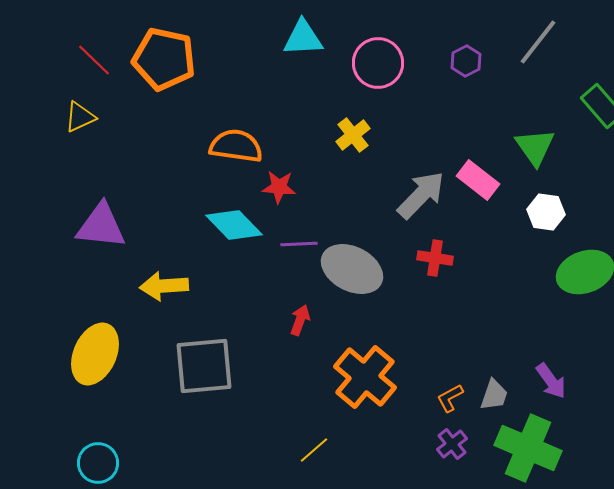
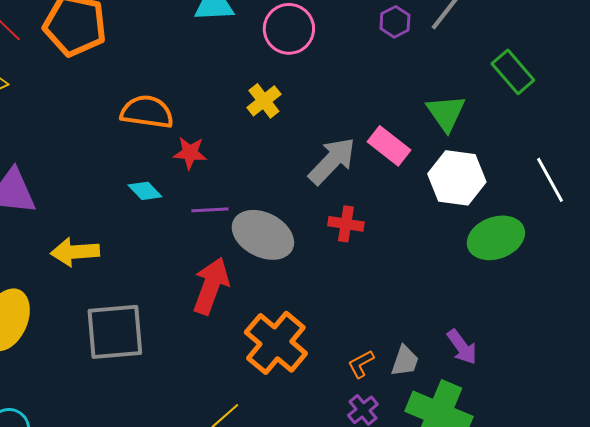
purple hexagon: (466, 61) -> (395, 22), moved
white hexagon: (546, 212) -> (457, 178), size x1.5
cyan diamond: (234, 225) -> (145, 191), size x0.6
red arrow: (300, 320) -> (211, 286), size x1.8

